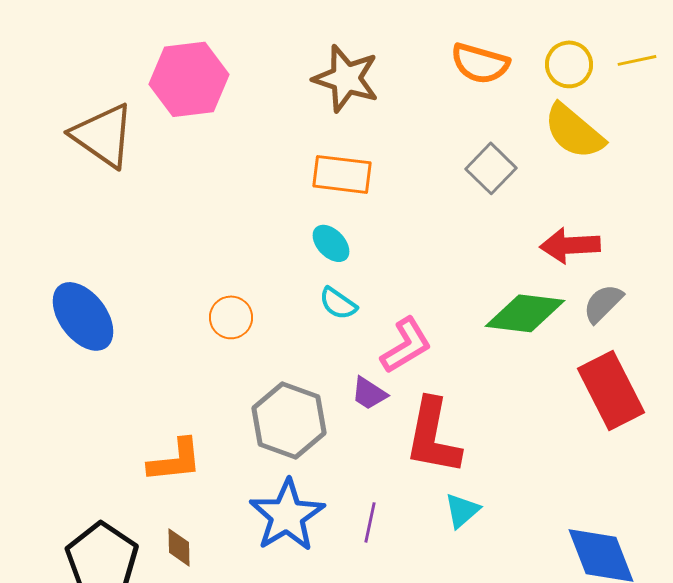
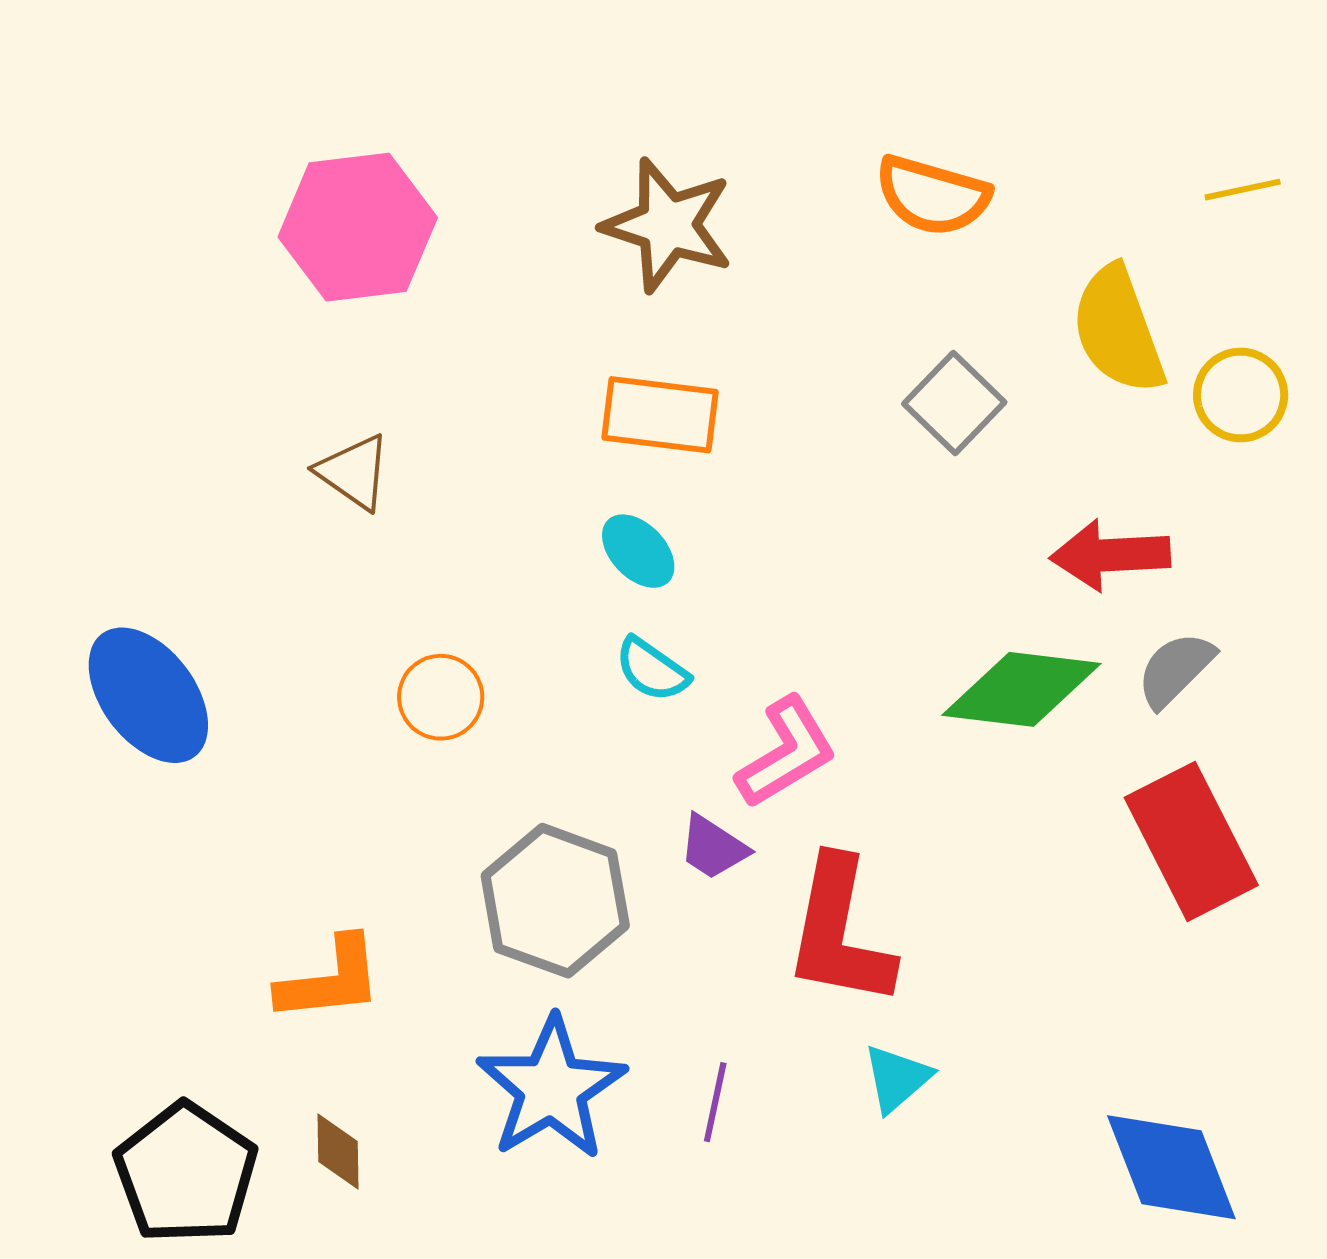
yellow circle: (569, 64) -> (1241, 395), moved
yellow semicircle: (574, 131) -> (1118, 330), turned 30
brown triangle: (103, 135) -> (354, 472), moved, size x0.6

